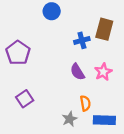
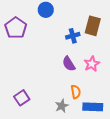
purple pentagon: (18, 53) -> (16, 28), moved
purple square: (25, 99) -> (22, 98), moved

